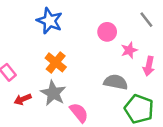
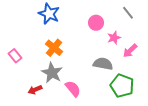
pink arrow: (149, 66) -> (130, 51), turned 35
red arrow: (23, 99) -> (35, 90), moved

